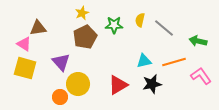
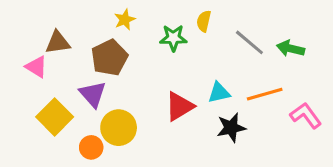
yellow semicircle: (140, 20) -> (204, 21), moved
brown pentagon: (85, 37) -> (109, 58), moved
green arrow: (198, 41) -> (291, 49), moved
yellow square: (25, 68) -> (55, 117), moved, turned 30
red triangle: (118, 85) -> (179, 106), moved

